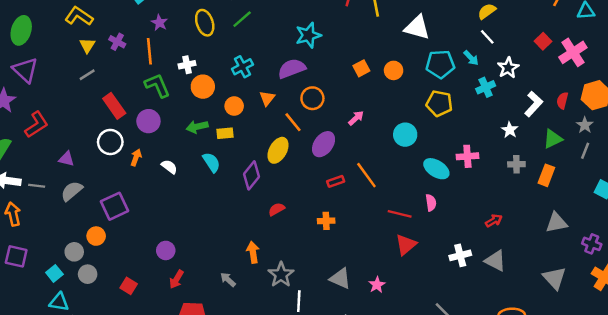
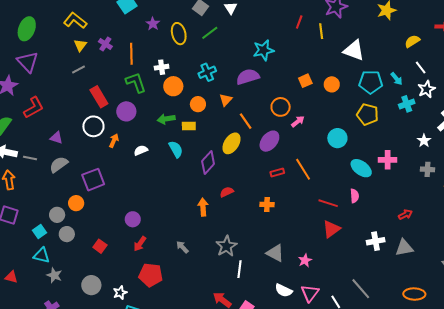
purple star: (159, 23) -> (153, 24), moved
white line: (487, 37) -> (421, 68), moved
orange circle: (312, 98) -> (281, 107), moved
white semicircle: (169, 167) -> (141, 150), turned -64
orange arrow: (253, 252) -> (203, 207), moved
gray triangle: (495, 261) -> (404, 248), turned -42

